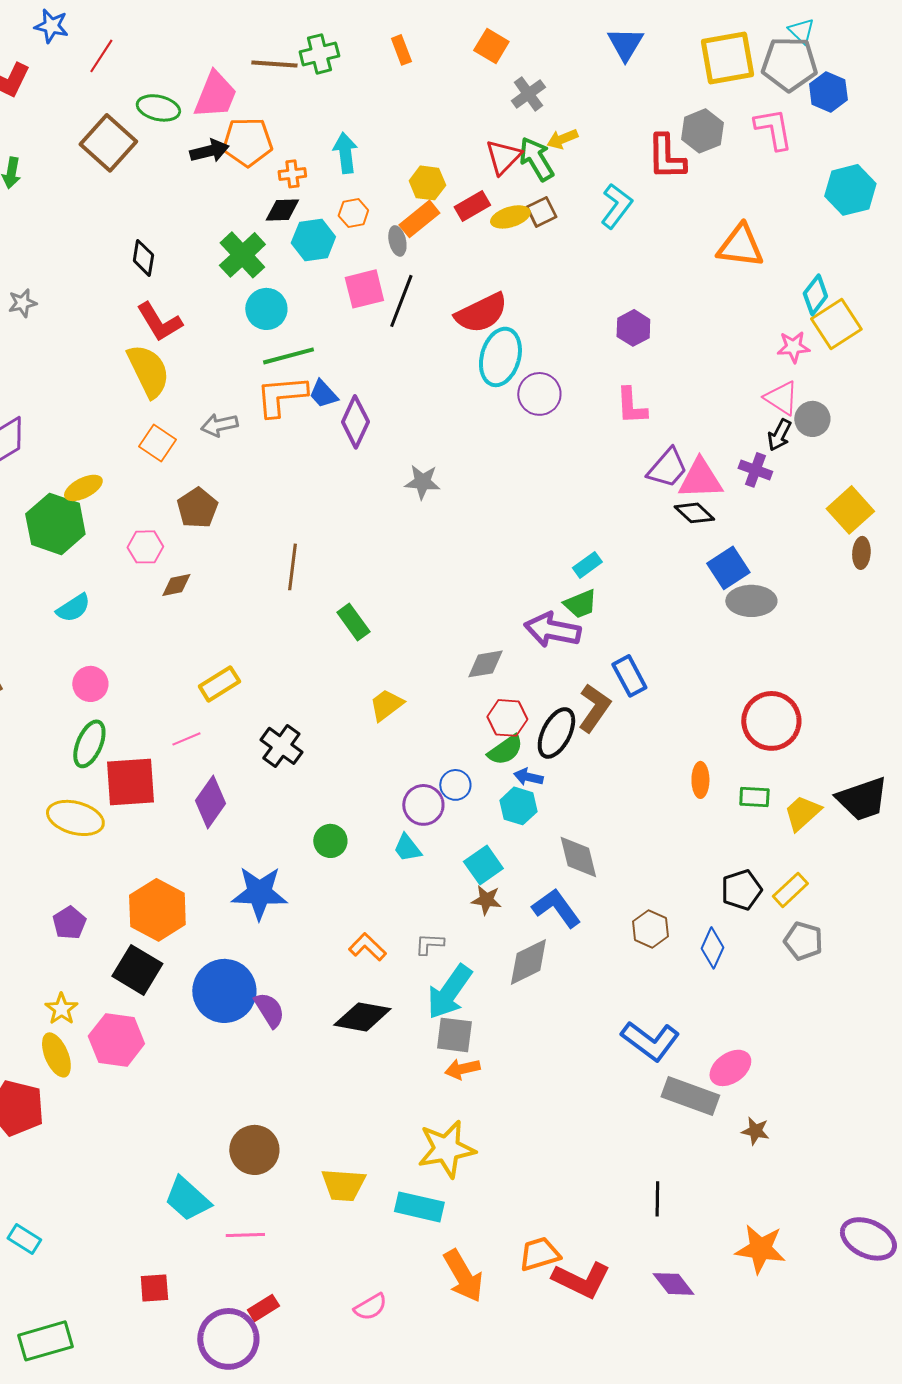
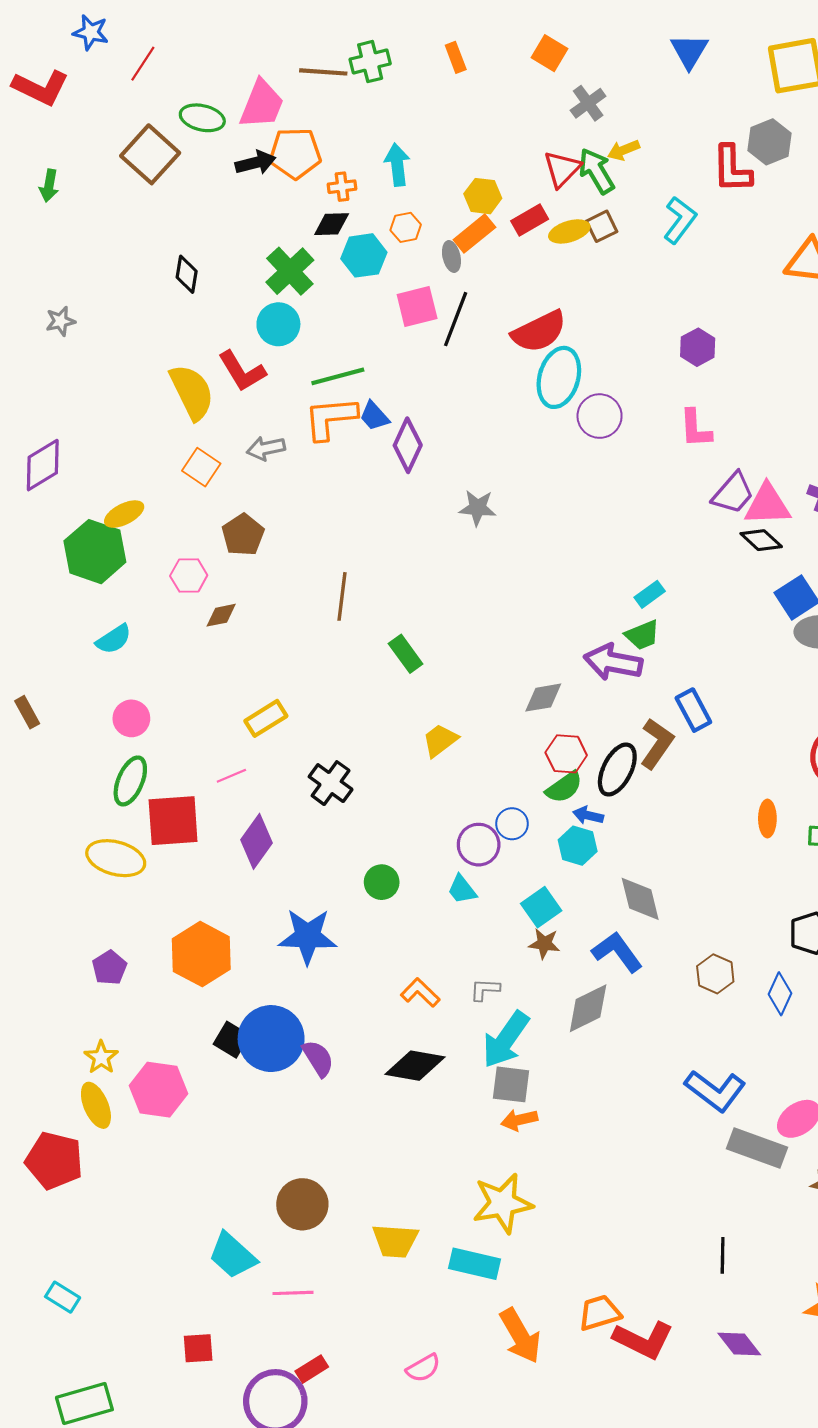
cyan circle: (266, 309) -> (278, 324), moved
red L-shape: (159, 322) -> (242, 371), moved
black square: (137, 970) -> (231, 1040), moved, size x0.7

